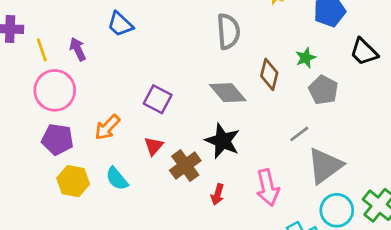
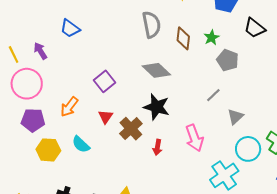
brown diamond: (269, 74) -> (183, 38), moved
purple square: (158, 99) -> (104, 81), turned 30
gray triangle: (325, 166) -> (235, 117), size x0.6

